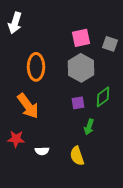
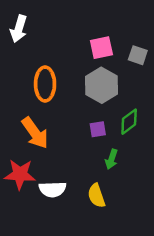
red star: (16, 139) -> (20, 174), size x1.4
white semicircle: (42, 151) -> (53, 189), size x1.5

